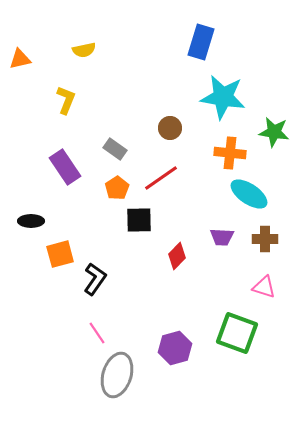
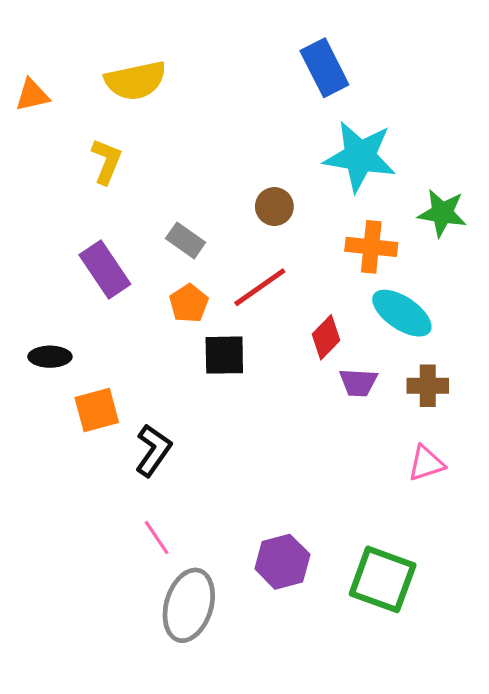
blue rectangle: (201, 42) -> (324, 68), turned -44
yellow semicircle: (84, 50) -> (136, 81), size x1.6
red diamond: (177, 256) -> (326, 337), moved
pink triangle: (264, 287) -> (426, 463), turned -35
green square: (237, 333) -> (383, 579), moved

